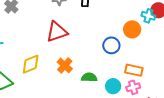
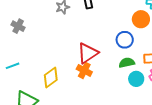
red triangle: (57, 32) -> (88, 53), moved
green semicircle: (89, 77) -> (127, 63), moved

